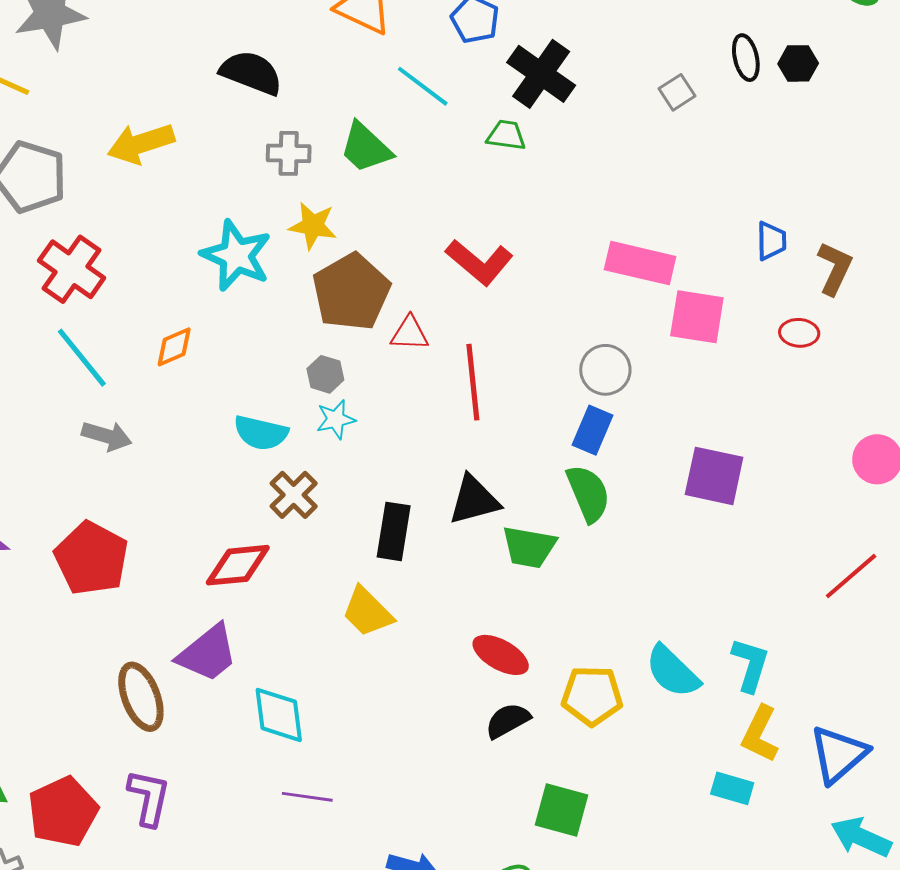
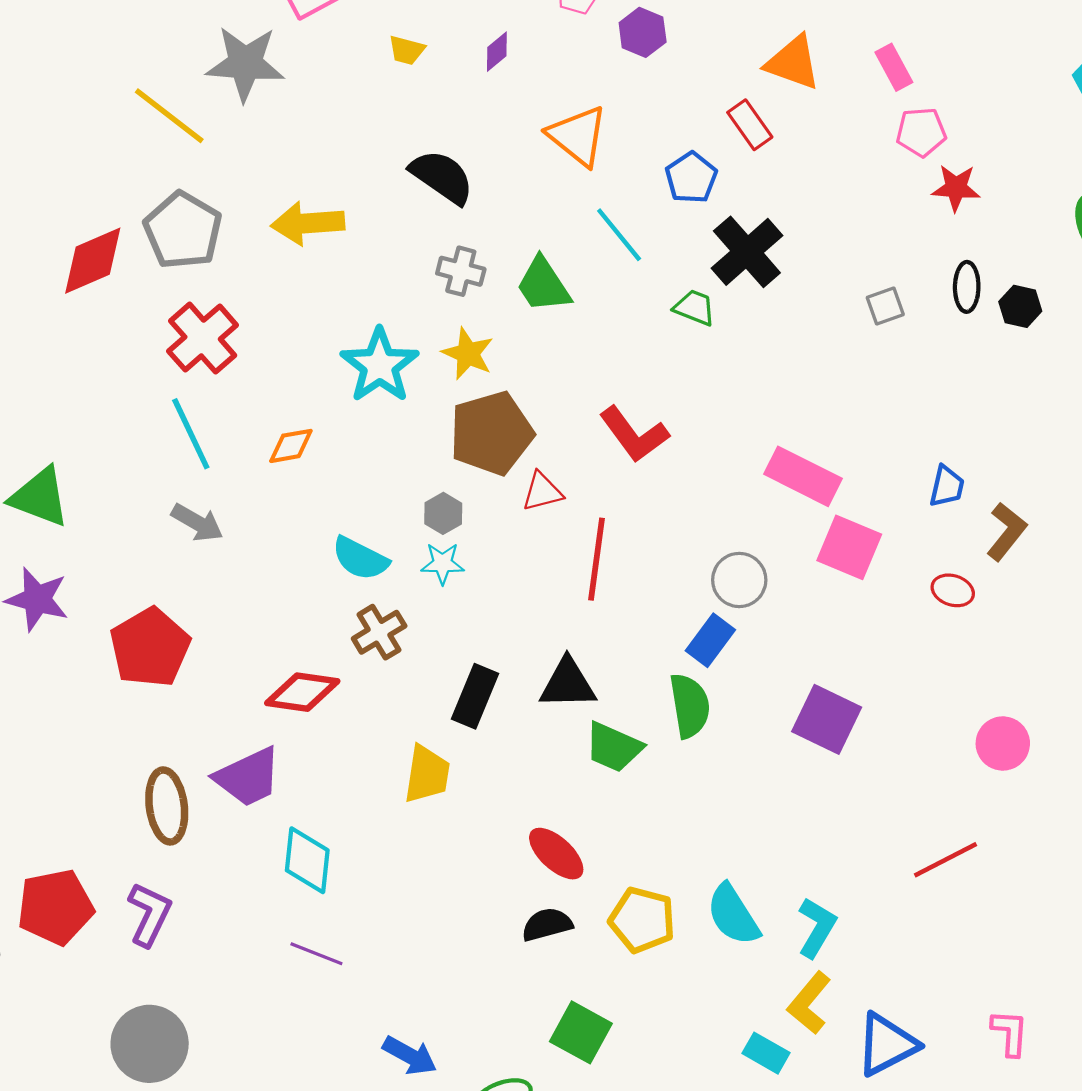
red triangle: (410, 333) -> (542, 492), turned -30
yellow trapezoid: (367, 612) -> (427, 774), turned -140

